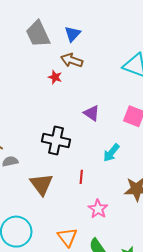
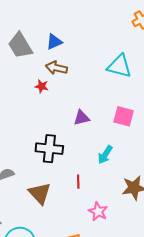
blue triangle: (73, 34) -> (54, 42), turned 30
purple triangle: (92, 113) -> (82, 118), turned -42

